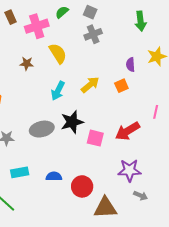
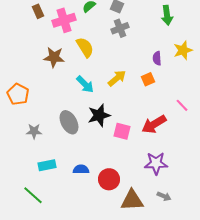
brown star: (27, 64) -> (54, 57), size x1.5
cyan arrow: (58, 91) -> (85, 84), turned -72
pink line: (156, 112) -> (182, 105), turned -56
gray ellipse: (42, 129) -> (69, 122), turned 75
gray arrow: (141, 196) -> (164, 196), moved

